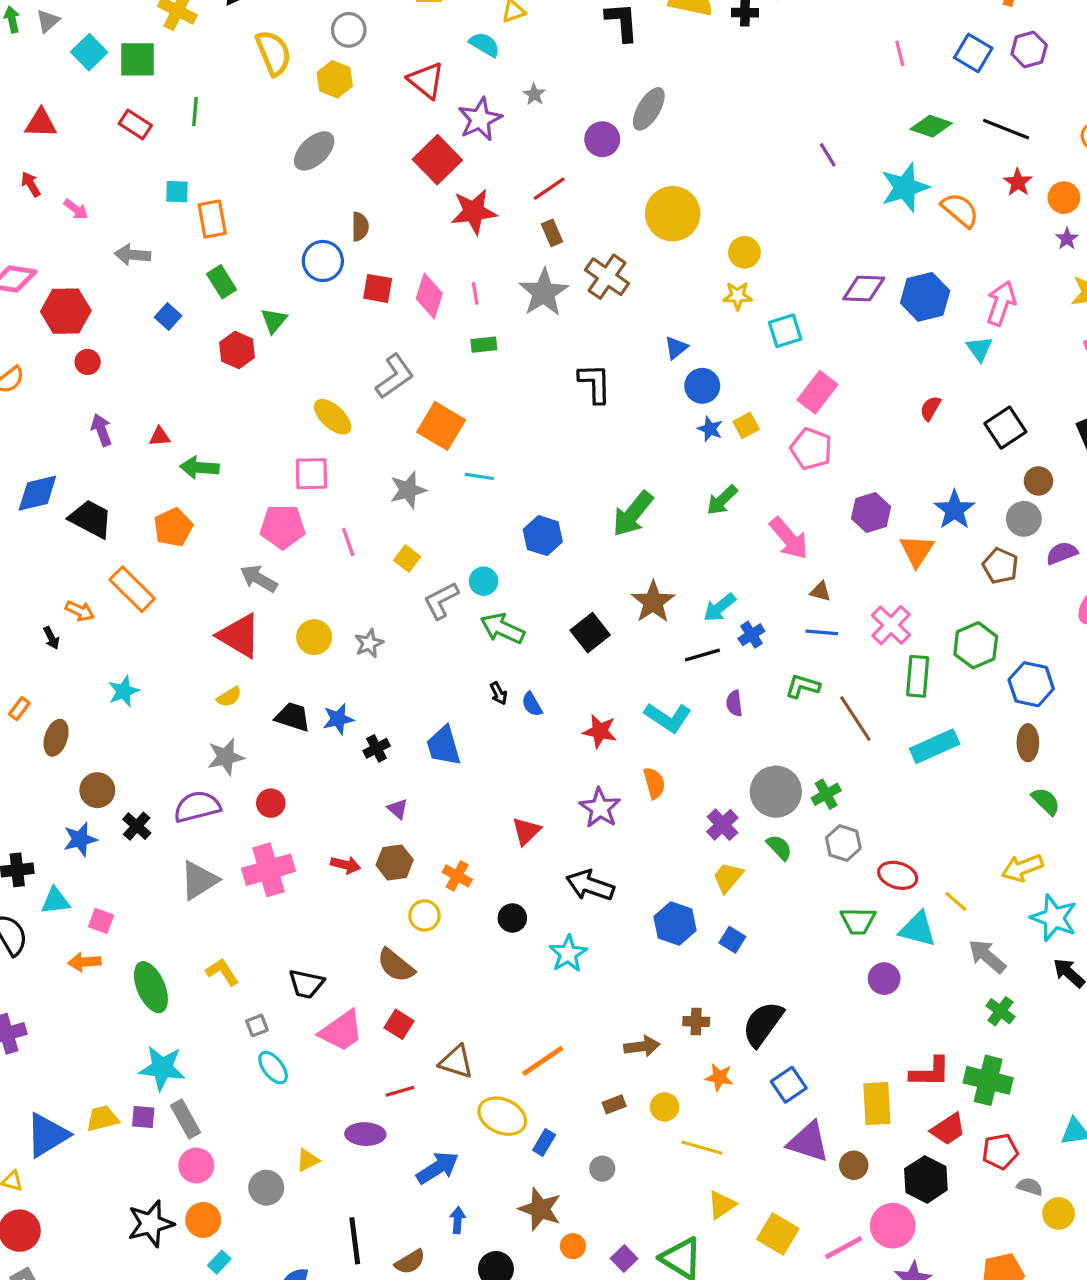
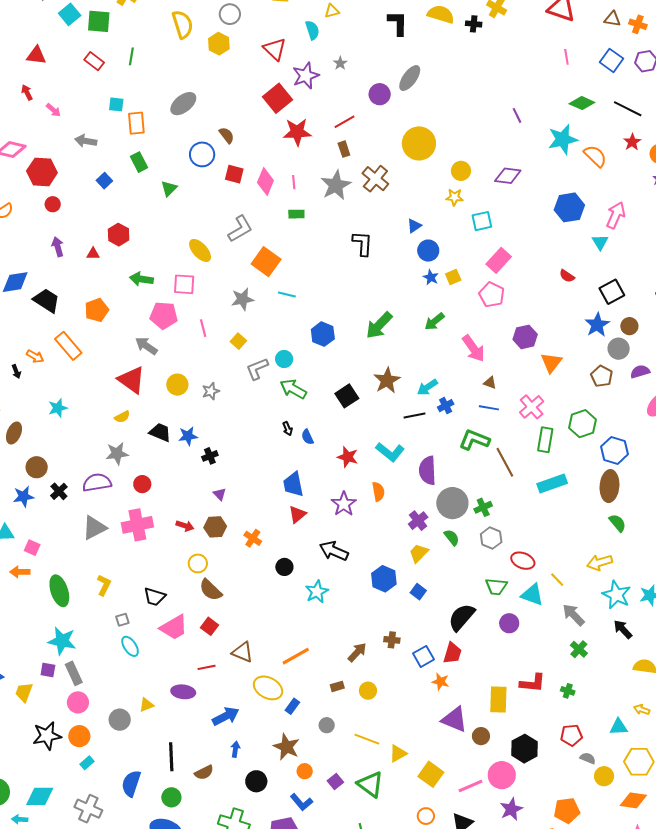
cyan semicircle: (485, 45) -> (312, 30), turned 36
gray ellipse: (314, 151) -> (183, 104), moved
brown semicircle: (360, 227) -> (227, 135), turned -42
purple diamond: (864, 288) -> (508, 176), moved
red hexagon: (237, 350) -> (119, 235), moved
red semicircle: (930, 408) -> (567, 276), turned -91
green arrow: (199, 468) -> (141, 279), moved
blue star: (954, 510) -> (597, 325), moved
green L-shape: (803, 686) -> (474, 440), size x1.4
purple semicircle: (734, 703) -> (428, 470), moved, size x1.8
brown ellipse: (1028, 743) -> (609, 486), size x1.4
blue trapezoid: (444, 746) -> (293, 484), moved
yellow circle: (424, 916) -> (198, 563), moved
yellow L-shape: (222, 972) -> (104, 585), turned 55
black semicircle: (763, 1024) -> (462, 617), moved
brown arrow: (642, 1046) -> (357, 652), turned -45
orange star: (719, 1077) -> (441, 682), moved
green cross: (988, 1080) -> (568, 691), size x0.5
blue square: (789, 1085) -> (423, 656), moved
yellow trapezoid: (102, 1118) -> (24, 692), moved, turned -60
red trapezoid: (948, 1129) -> (452, 653), moved, turned -45
yellow line: (702, 1148) -> (367, 739), moved

